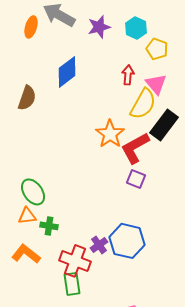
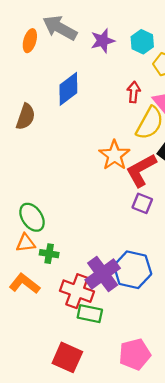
purple cross: (99, 245) -> (103, 274), size x1.8
green rectangle: (72, 284) -> (90, 314), moved, turned -70

